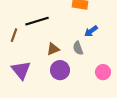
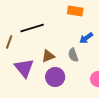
purple triangle: (21, 70) -> (24, 68), moved

